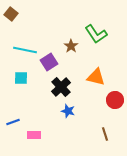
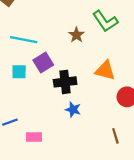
purple square: (49, 62) -> (43, 62), moved
black cross: (61, 87) -> (65, 82), turned 36

